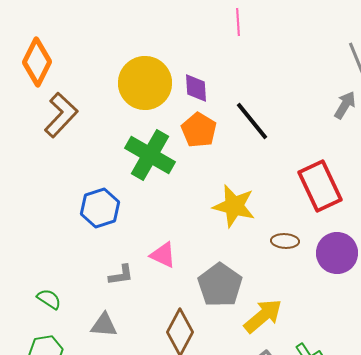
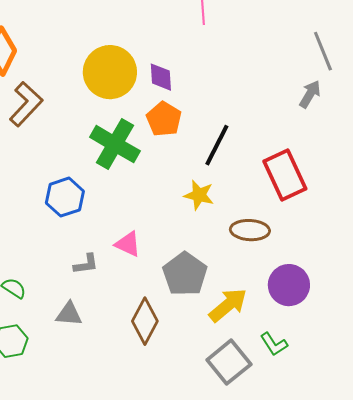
black line: (252, 121) -> (217, 145), moved, turned 66
yellow star: (234, 206) -> (199, 195), size x0.7
brown ellipse: (285, 241) -> (250, 230), size x1.4
purple circle: (337, 253) -> (289, 285), moved

